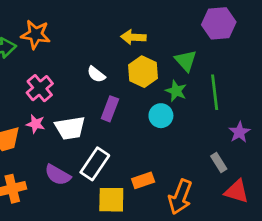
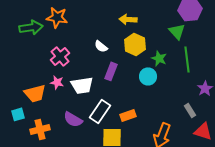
green triangle: (186, 61) -> (177, 31), moved
orange rectangle: (143, 180) -> (128, 115), moved

